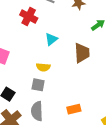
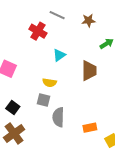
orange rectangle: (74, 109) -> (90, 128), moved
gray semicircle: (37, 111) -> (58, 117), moved

